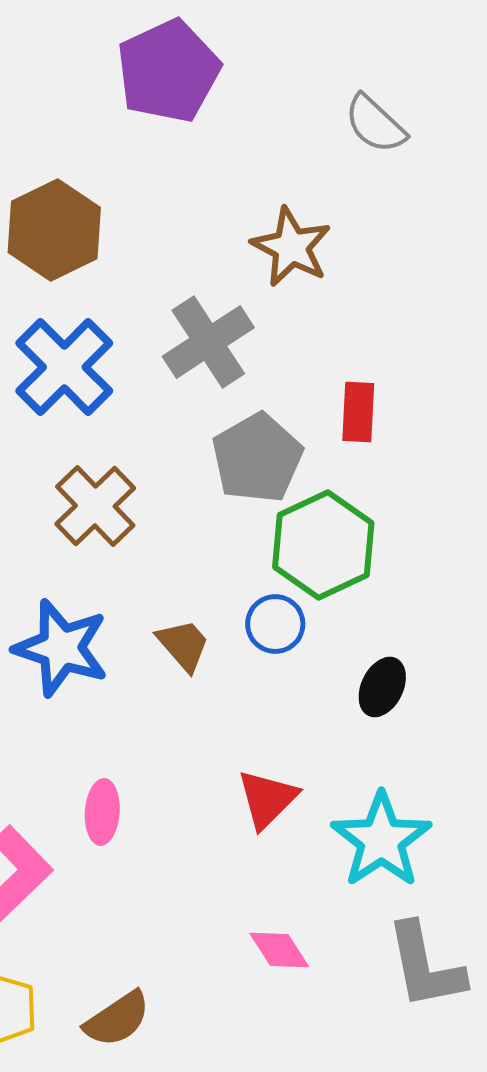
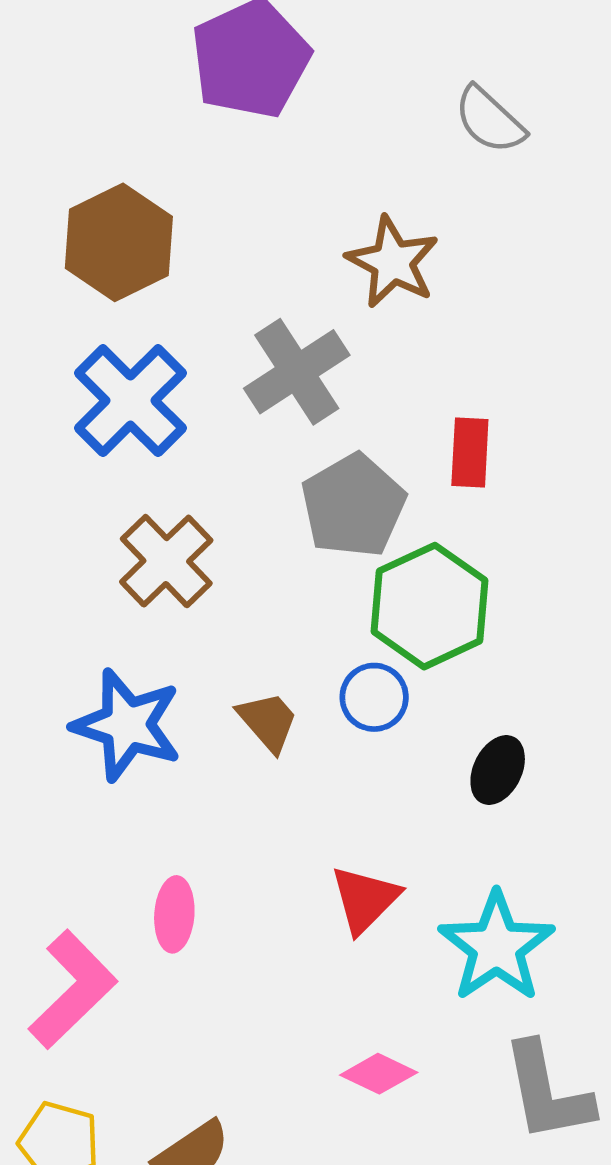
pink diamond: (279, 950) -> (379, 1074), turned -32

